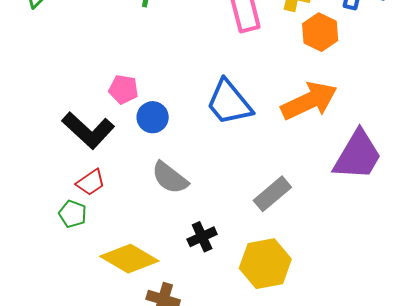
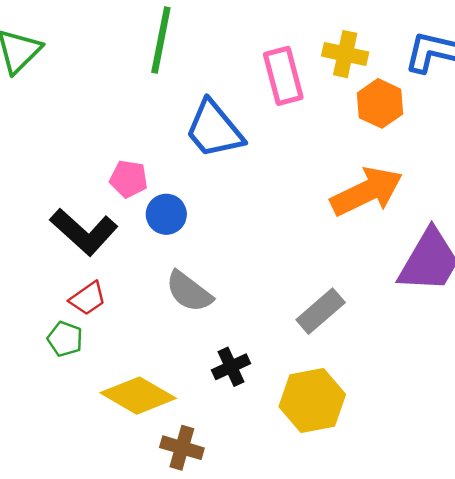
blue trapezoid: (229, 102) -> (214, 129), moved

